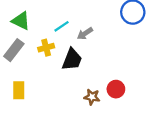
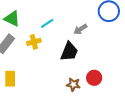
gray arrow: (85, 34) -> (80, 29), moved
black trapezoid: (72, 59) -> (69, 52), moved

